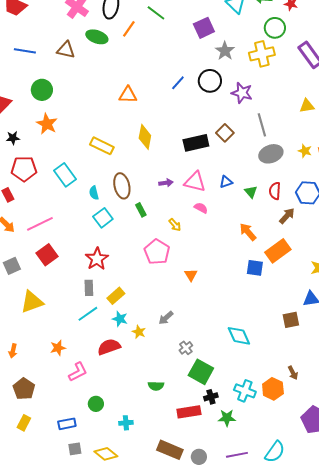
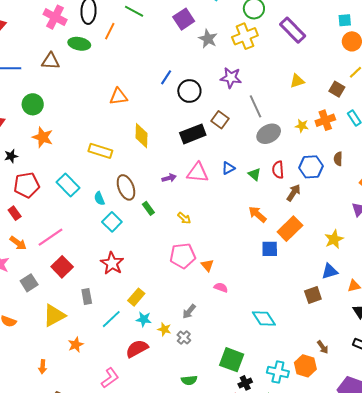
black circle: (210, 81) -> (189, 91), moved
pink semicircle: (201, 208) -> (221, 288), moved
pink pentagon: (157, 252) -> (183, 256), moved, turned -30
gray rectangle: (89, 288) -> (87, 296), moved
orange star: (58, 348) -> (76, 345), moved
gray cross: (186, 348) -> (184, 338), moved

